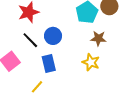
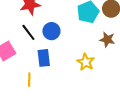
brown star: (98, 38) -> (107, 40), moved
yellow line: (37, 87) -> (29, 80), turned -48

